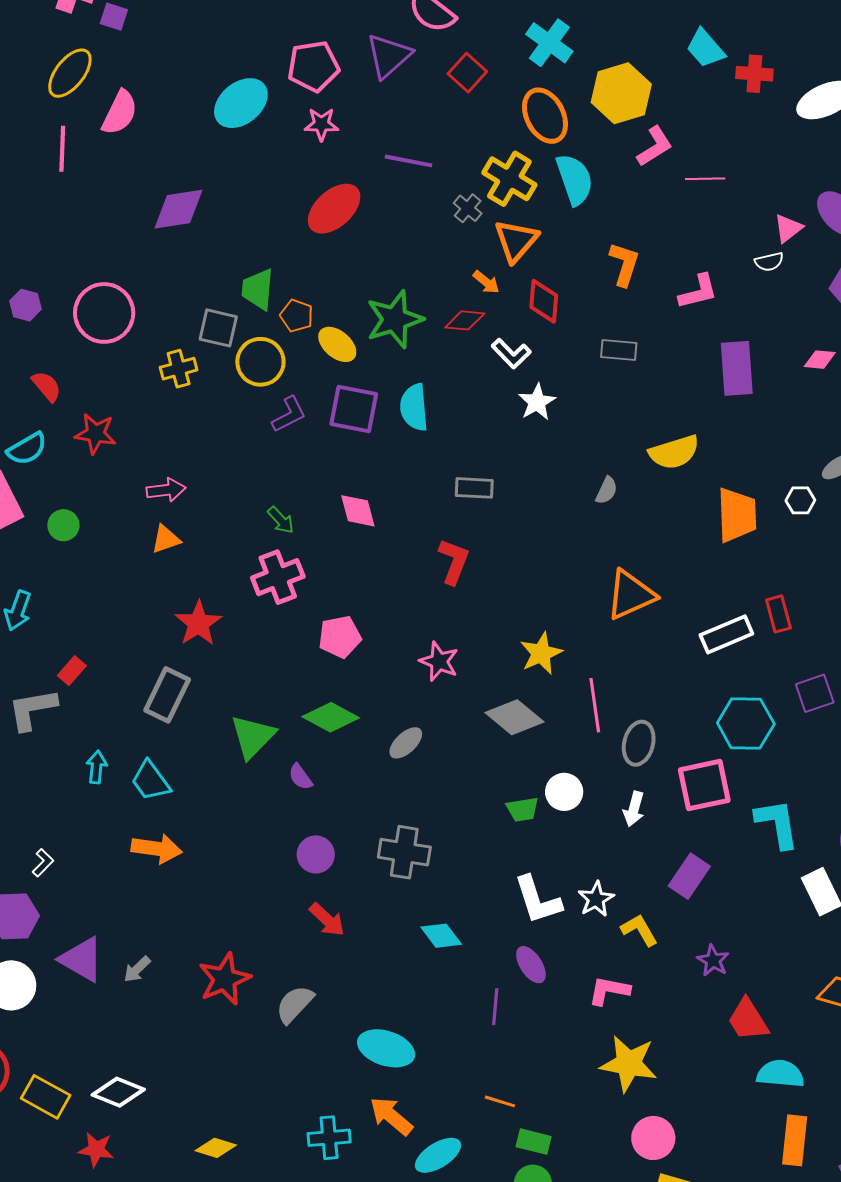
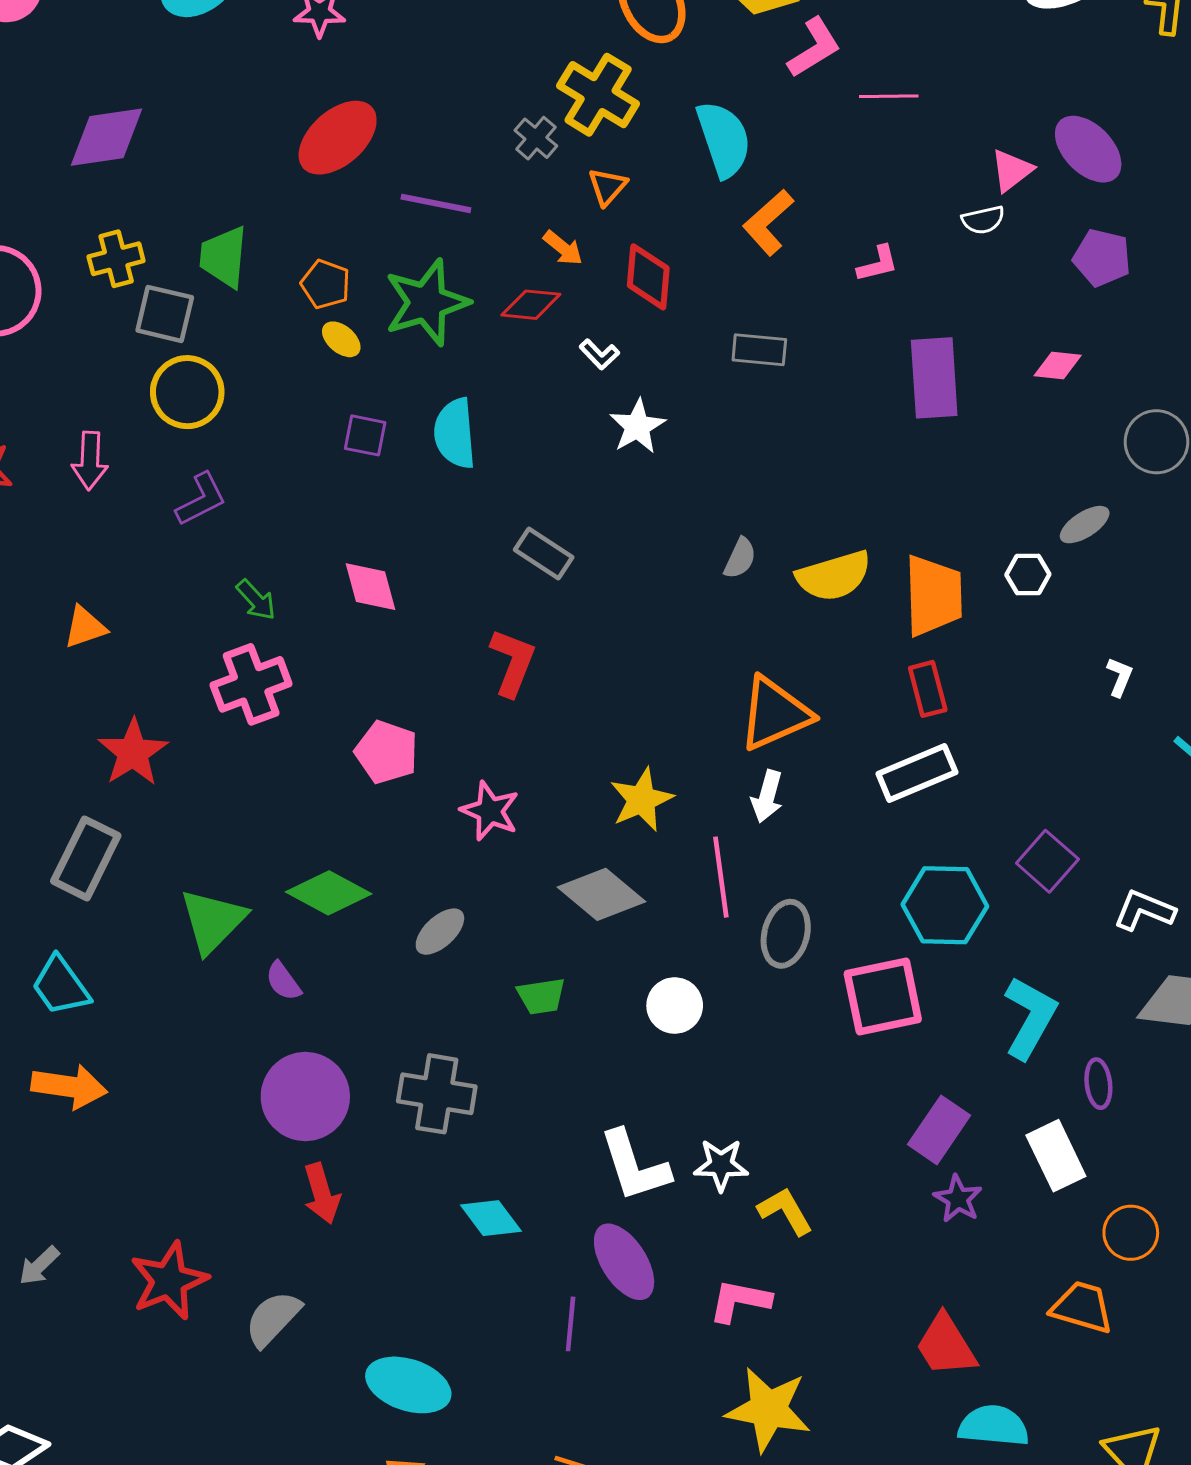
purple line: (409, 161) -> (436, 203), moved
cyan semicircle: (575, 179) -> (724, 139), moved
orange triangle: (516, 241) -> (607, 187), size x0.6
orange L-shape: (624, 264) -> (768, 222), turned -150
pink L-shape: (698, 292) -> (878, 264), size x0.7
orange pentagon: (297, 316) -> (326, 284), moved
yellow ellipse: (337, 344) -> (341, 339), size x0.7
white L-shape: (511, 354) -> (599, 354), size x0.7
yellow circle: (260, 362) -> (187, 392), moved
yellow cross: (179, 369) -> (116, 259), moved
purple square: (354, 409) -> (365, 435), size x0.6
purple L-shape: (289, 414) -> (201, 499), moved
yellow semicircle: (674, 452) -> (834, 576), moved
gray rectangle: (474, 488) -> (544, 553), turned 30
pink arrow: (166, 490) -> (90, 461), moved, turned 99
red rectangle: (778, 614) -> (928, 689), moved
pink pentagon: (340, 637) -> (386, 752), moved, turned 30
purple square: (815, 693) -> (1047, 861), turned -30
green trapezoid: (522, 809) -> (541, 996), moved
white arrow: (634, 809) -> (767, 796), moved
cyan L-shape: (777, 824) -> (1030, 1018), moved, turned 38
purple circle: (316, 854) -> (305, 1097), size x1.6
purple rectangle: (689, 876) -> (939, 1130), moved
white star: (596, 899) -> (721, 1165), turned 30
red arrow: (327, 920) -> (322, 1193), turned 30
purple star: (713, 960) -> (958, 1199), moved
purple ellipse: (531, 965) -> (624, 1262), size x1.4

